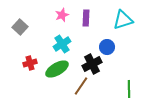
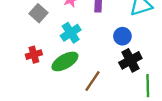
gray square: (20, 27) -> (38, 13), moved
black cross: (92, 64) -> (130, 60), moved

